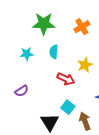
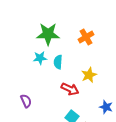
cyan star: (27, 54) -> (40, 58), moved
purple semicircle: (22, 91) -> (26, 101), turned -80

